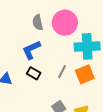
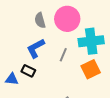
gray line: (62, 72) -> (63, 55), moved
black rectangle: (34, 73) -> (28, 71), moved

